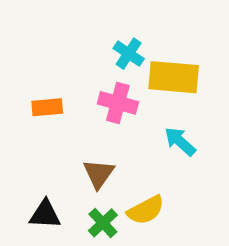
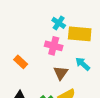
orange rectangle: (47, 107) -> (21, 62), moved, turned 48
brown triangle: (99, 174) -> (61, 73), moved

